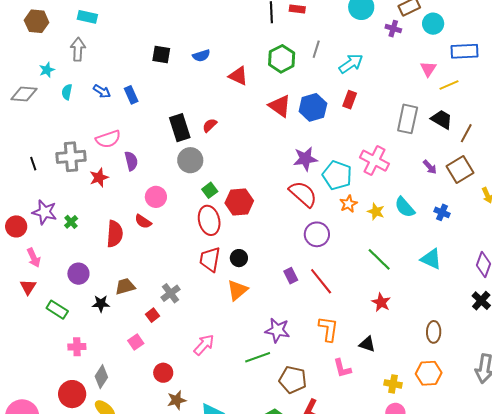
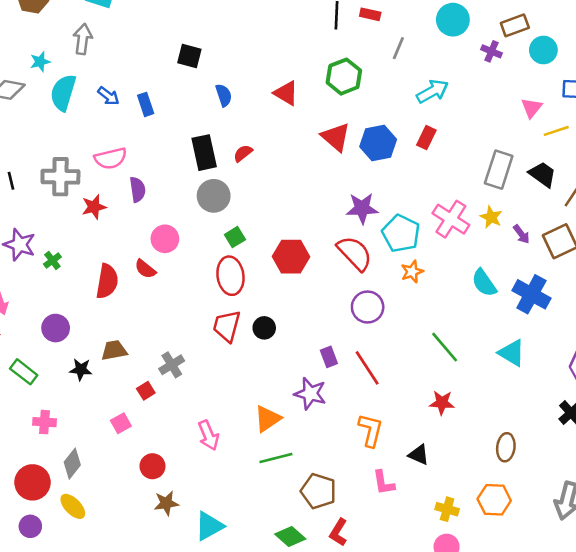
gray line: (316, 49) -> (398, 48), moved
blue semicircle: (201, 56) -> (224, 95), moved, turned -96
cyan semicircle: (67, 92) -> (63, 93), size x1.8
red hexagon: (239, 202) -> (291, 257), moved
yellow star: (376, 212) -> (491, 217), moved
blue cross: (442, 212) -> (531, 294), size x1.8
orange triangle: (237, 290) -> (268, 419), moved
red star: (381, 302) -> (442, 403), turned -30
purple star: (277, 330) -> (310, 394), moved
pink arrow: (204, 345) -> (208, 435), turned 110

